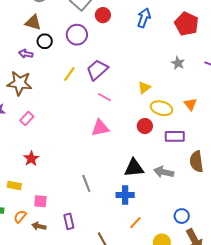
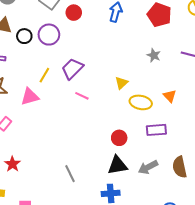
black circle: (45, 41) -> (24, 36), moved
red circle: (145, 126) -> (119, 138), moved
pink triangle: (100, 128) -> (30, 97), moved
brown semicircle: (196, 162) -> (180, 167), moved
gray arrow: (164, 172) -> (148, 167), turned -36
gray line: (86, 183) -> (70, 174), moved

